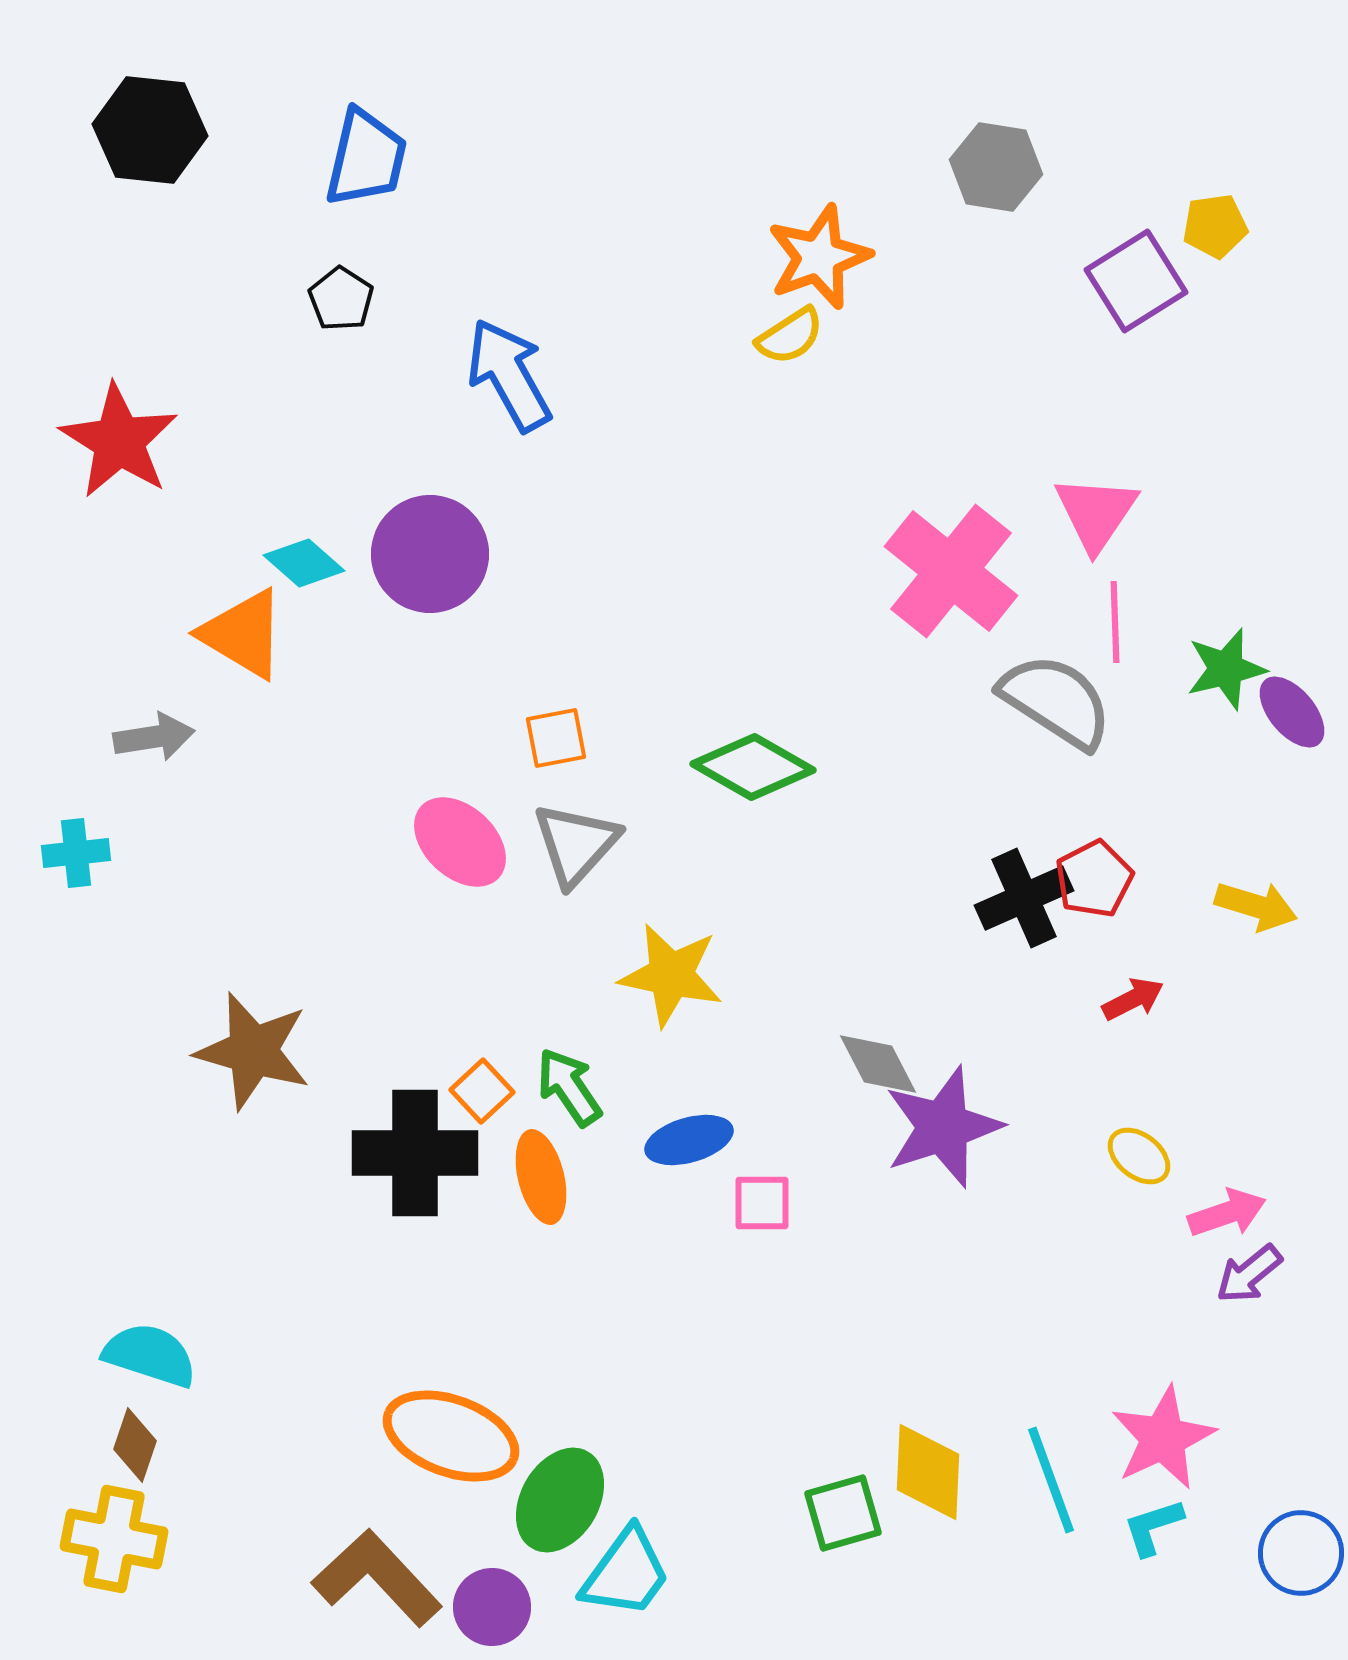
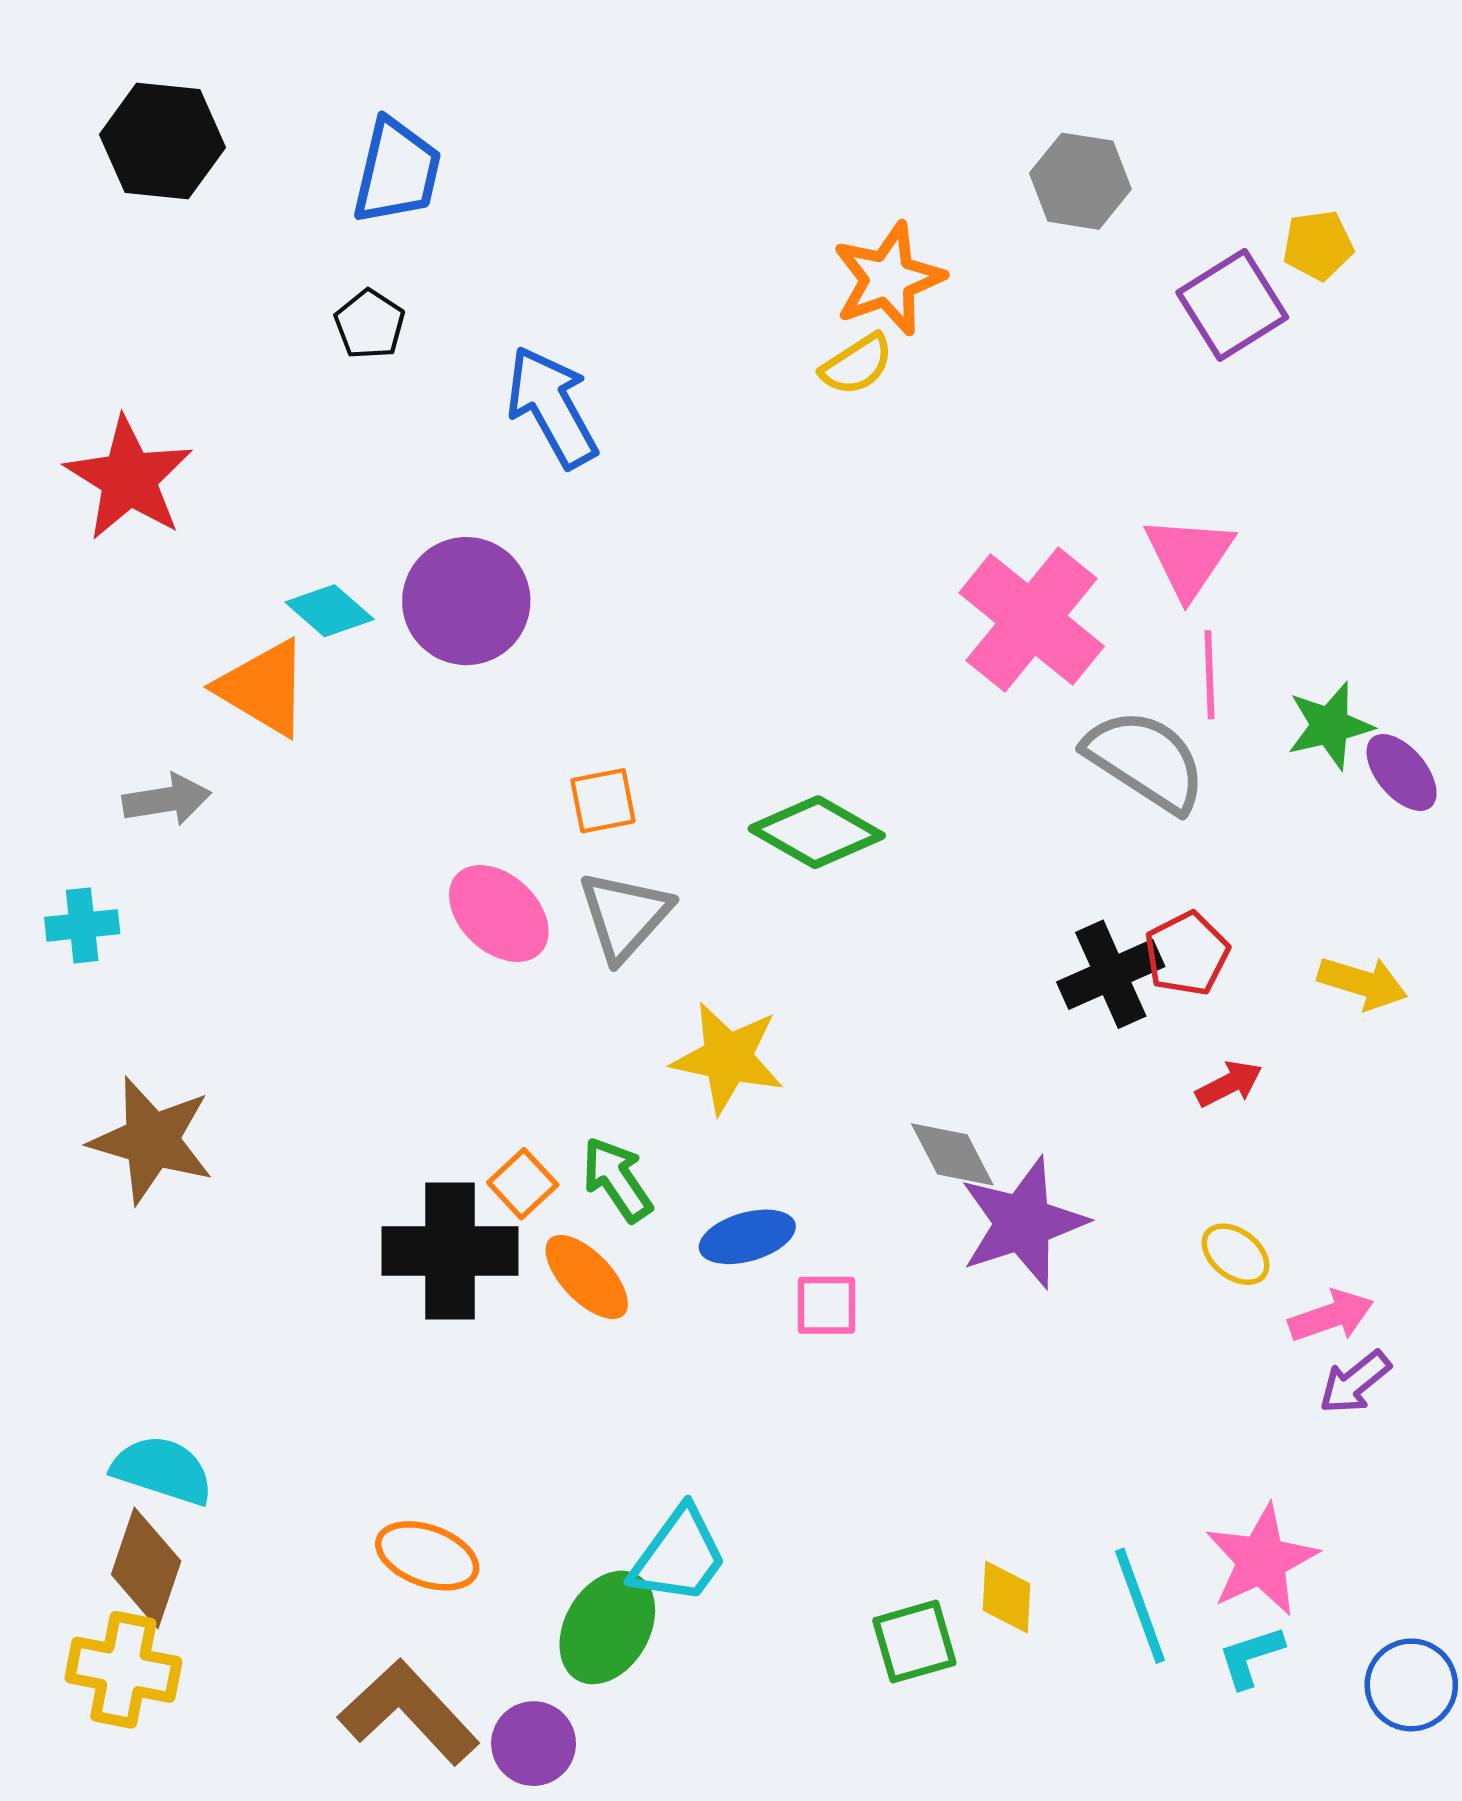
brown star: (253, 1051) -> (152, 1140), moved
orange ellipse: (541, 1177) -> (587, 1277), turned -30
orange ellipse: (451, 1436) -> (427, 1556), moved, size x0.7
brown diamond: (135, 1445) -> (146, 1568), size x1.5
yellow diamond: (928, 1472) -> (1007, 1597), size x0.7
cyan trapezoid: (626, 1573) -> (679, 1556), moved

